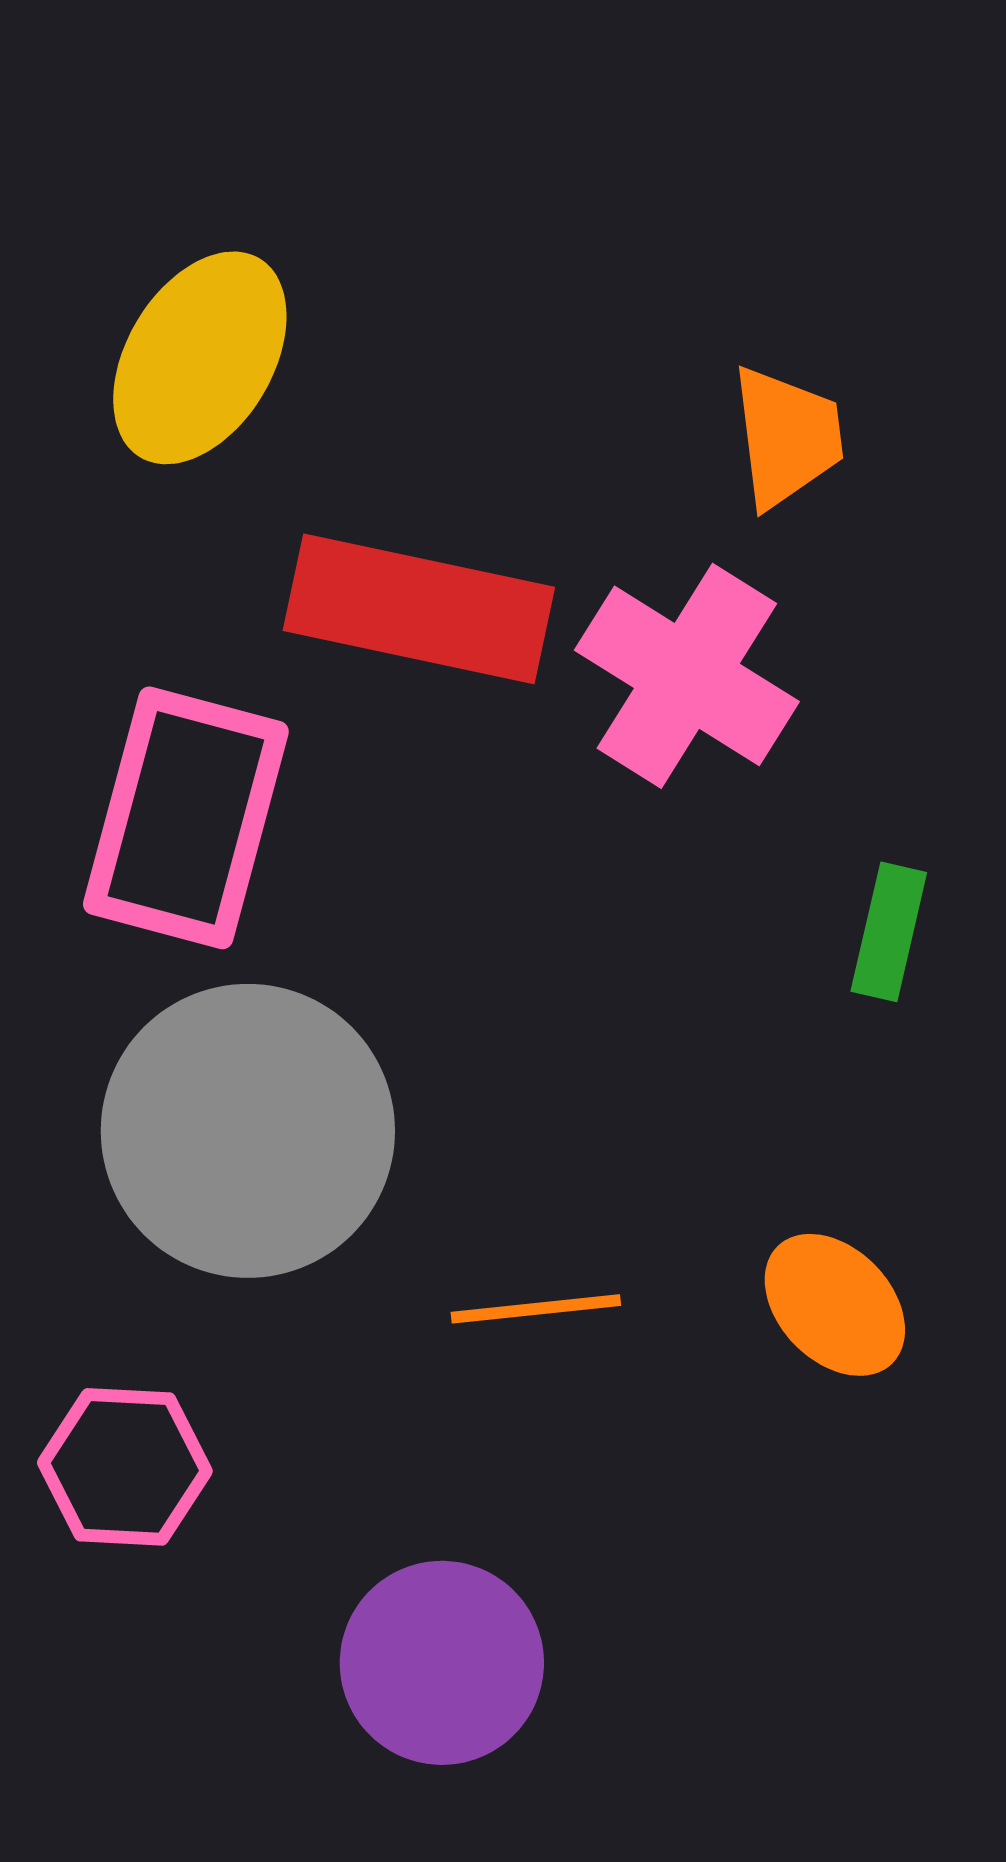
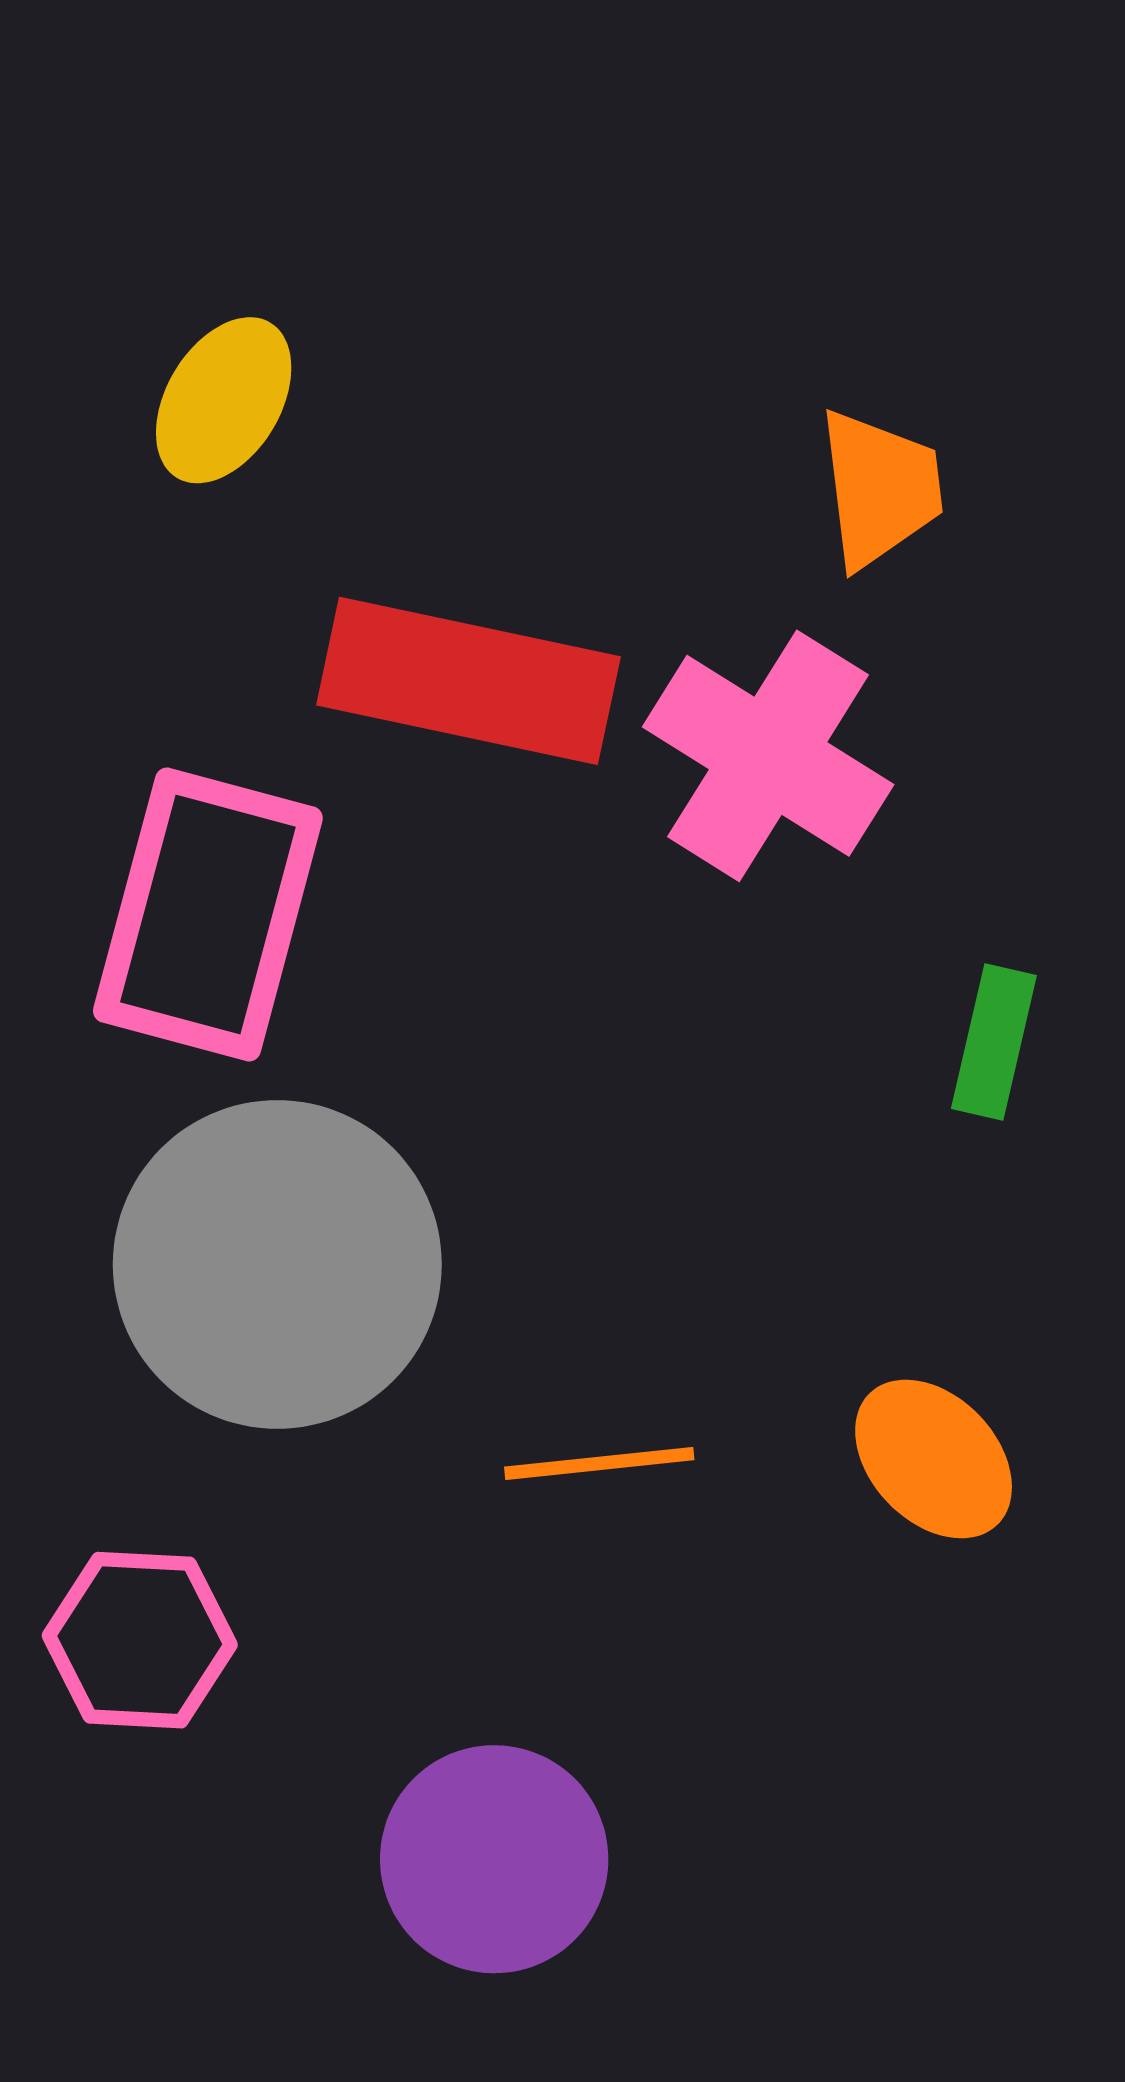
yellow ellipse: (200, 358) -> (224, 400), size x0.7

